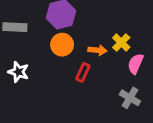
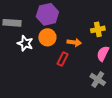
yellow cross: (121, 43) -> (98, 29), moved, turned 32
white star: (18, 72) -> (25, 43), moved

